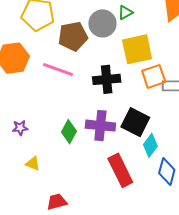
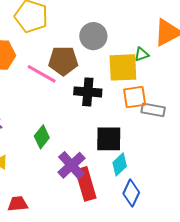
green triangle: (125, 12) -> (142, 54), moved
brown pentagon: (73, 36) -> (63, 61), moved
black square: (135, 122) -> (109, 139), turned -36
purple cross: (100, 126) -> (72, 165), moved, turned 32

